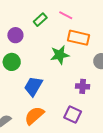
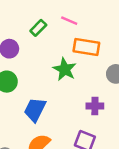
green star: (60, 55) -> (65, 69), turned -30

